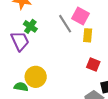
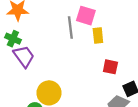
gray line: (65, 24) -> (70, 27), turned 36
green cross: (30, 26) -> (13, 39), moved

